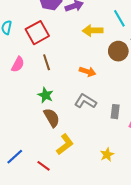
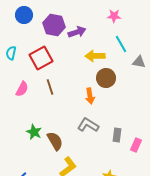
brown circle: (118, 51) -> (106, 78), moved
orange arrow: (88, 72) -> (90, 96), turned 63
green star: (46, 95) -> (34, 132), moved

